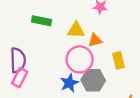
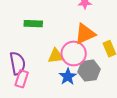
yellow triangle: (76, 30) -> (56, 56), moved
orange triangle: (95, 40) -> (85, 34), size x1.6

